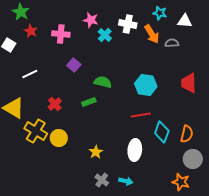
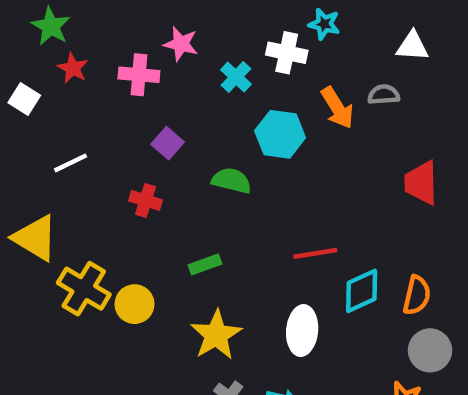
cyan star: (160, 13) -> (324, 24), moved
pink star: (91, 20) -> (181, 44), moved
orange arrow: (152, 34) -> (337, 108), moved
cyan hexagon: (146, 85) -> (280, 134), moved
green rectangle: (89, 102) -> (205, 264), moved
red cross: (55, 104) -> (146, 200), moved, turned -32
cyan diamond: (162, 132) -> (362, 291), turned 45
yellow star: (96, 152) -> (216, 335), size x1.6

